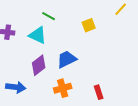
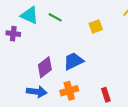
cyan triangle: (38, 35) -> (30, 15), moved
blue arrow: (16, 87) -> (37, 92), moved

